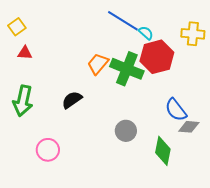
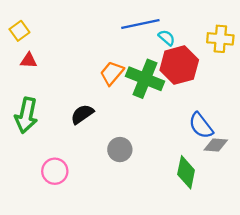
blue line: (123, 21) -> (140, 24), turned -44
gray circle: (126, 131) -> (120, 150), moved

